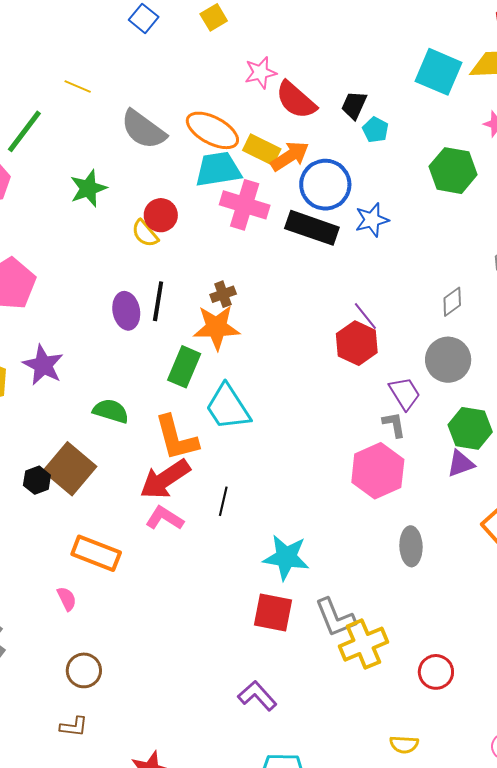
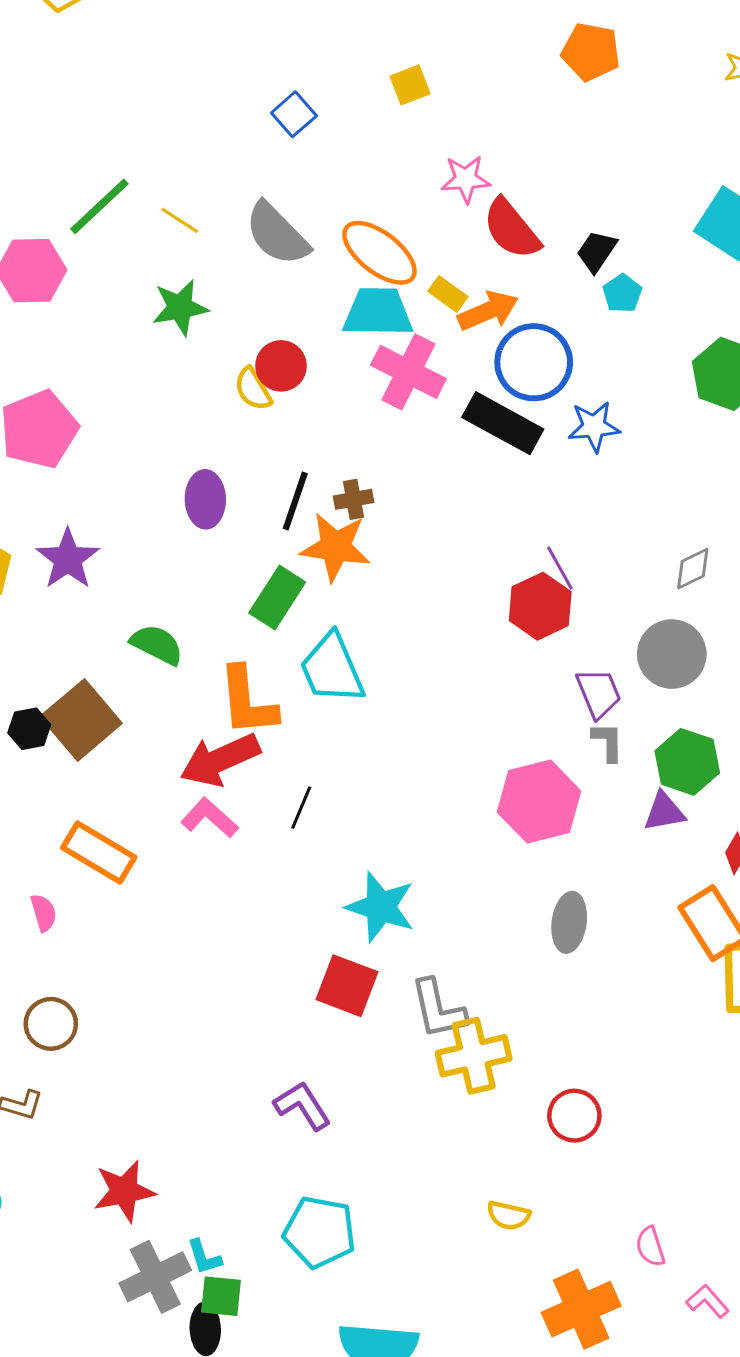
blue square: (144, 18) -> (294, 114), moved
yellow line: (78, 86) -> (180, 220), moved
yellow rectangle: (262, 150) -> (448, 294), size x0.7
black line: (158, 301) -> (295, 501), moved
gray L-shape: (394, 425) -> (608, 742), moved

